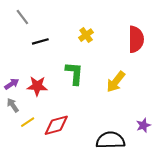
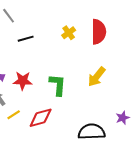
red semicircle: (136, 39) -> (99, 32), moved
green L-shape: (74, 73) -> (58, 85), moved

